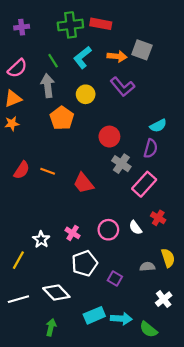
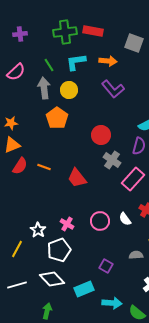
gray square: (142, 50) -> (134, 43), moved
cyan L-shape: (82, 57) -> (76, 62), turned 30
yellow circle: (86, 94) -> (69, 90), moved
orange triangle: (13, 99) -> (12, 145), moved
white pentagon: (85, 263) -> (59, 250), moved
cyan rectangle: (94, 315) -> (84, 289), moved

